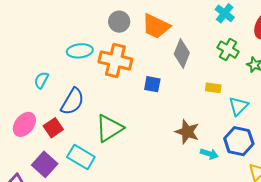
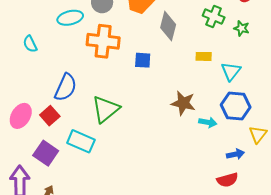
cyan ellipse: (80, 51) -> (70, 18), moved
cyan semicircle: (41, 80) -> (30, 44), moved, turned -48

